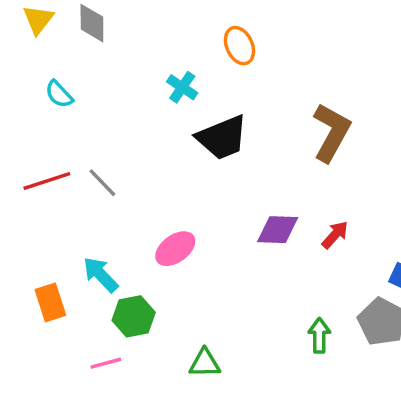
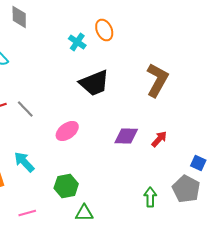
cyan cross: (182, 87) -> (77, 42), moved
pink ellipse: (175, 249) -> (67, 131), moved
green hexagon: (134, 316) -> (66, 186), moved

